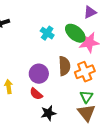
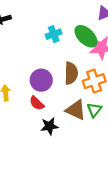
cyan cross: (47, 33) -> (54, 34), turned 32
brown triangle: (86, 113) -> (76, 110), moved, turned -30

